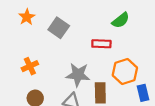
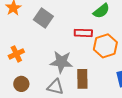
orange hexagon: (125, 72) -> (105, 46), moved

